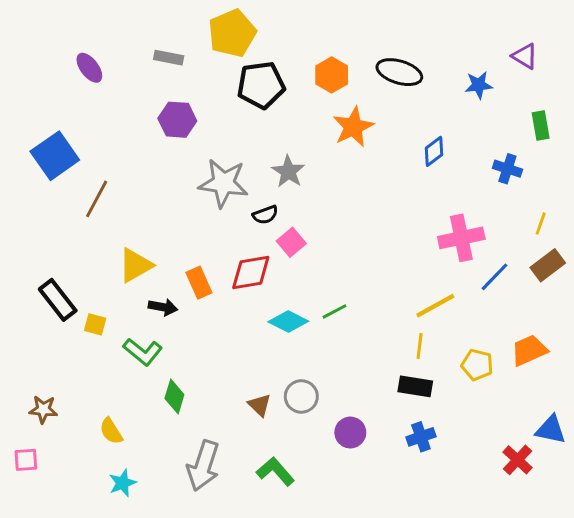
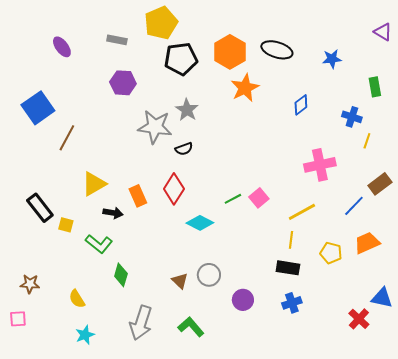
purple triangle: (525, 56) -> (383, 32), moved
orange hexagon: (332, 75) -> (230, 52), size x1.4
gray star: (288, 172) -> (187, 110), moved
yellow line: (541, 223) -> (367, 141), moved
pink square: (291, 242) -> (259, 198), moved
red diamond: (251, 272) -> (174, 189), turned -48
blue line: (495, 277) -> (354, 206), moved
green line: (334, 311) -> (233, 199), moved

